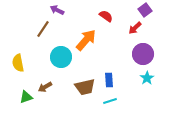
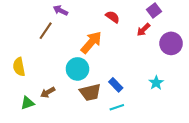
purple circle: (143, 54) -> (171, 43), moved
cyan circle: (61, 57) -> (77, 69), moved
blue rectangle: (109, 80) -> (116, 85), turned -40

